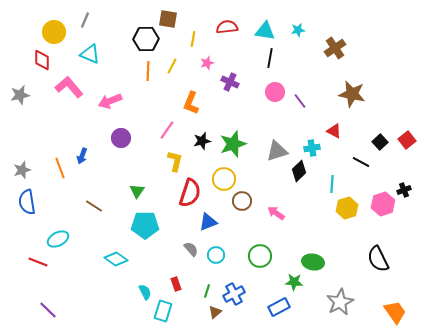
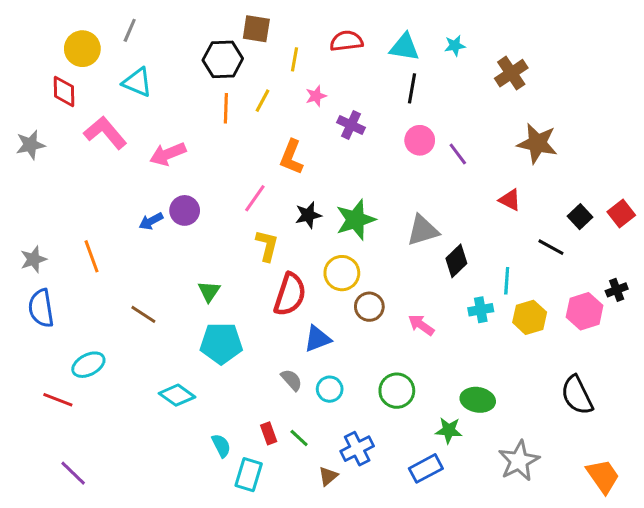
cyan cross: (312, 148) -> (481, 310), moved
blue arrow: (82, 156) -> (151, 221), moved, turned 42
green line: (207, 291) -> (299, 438), moved, turned -64

